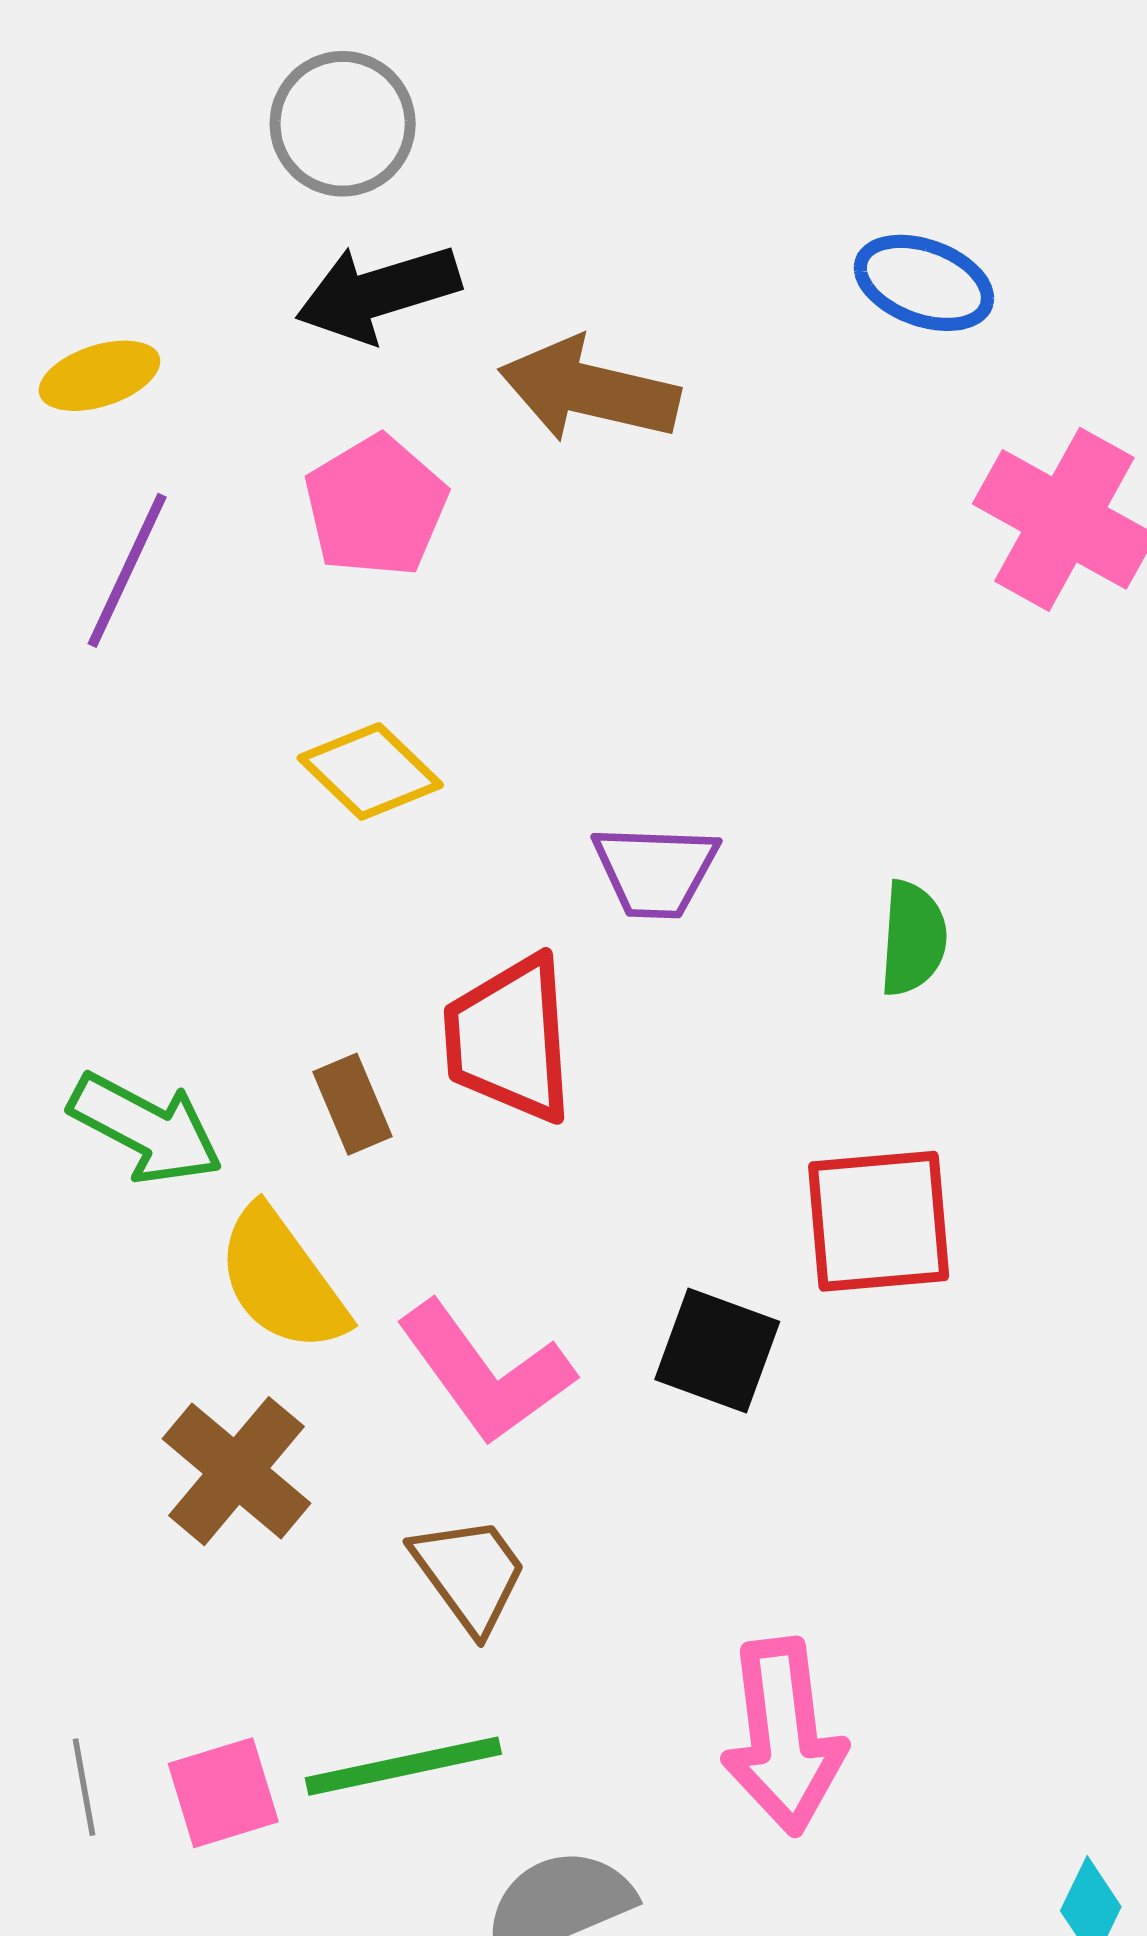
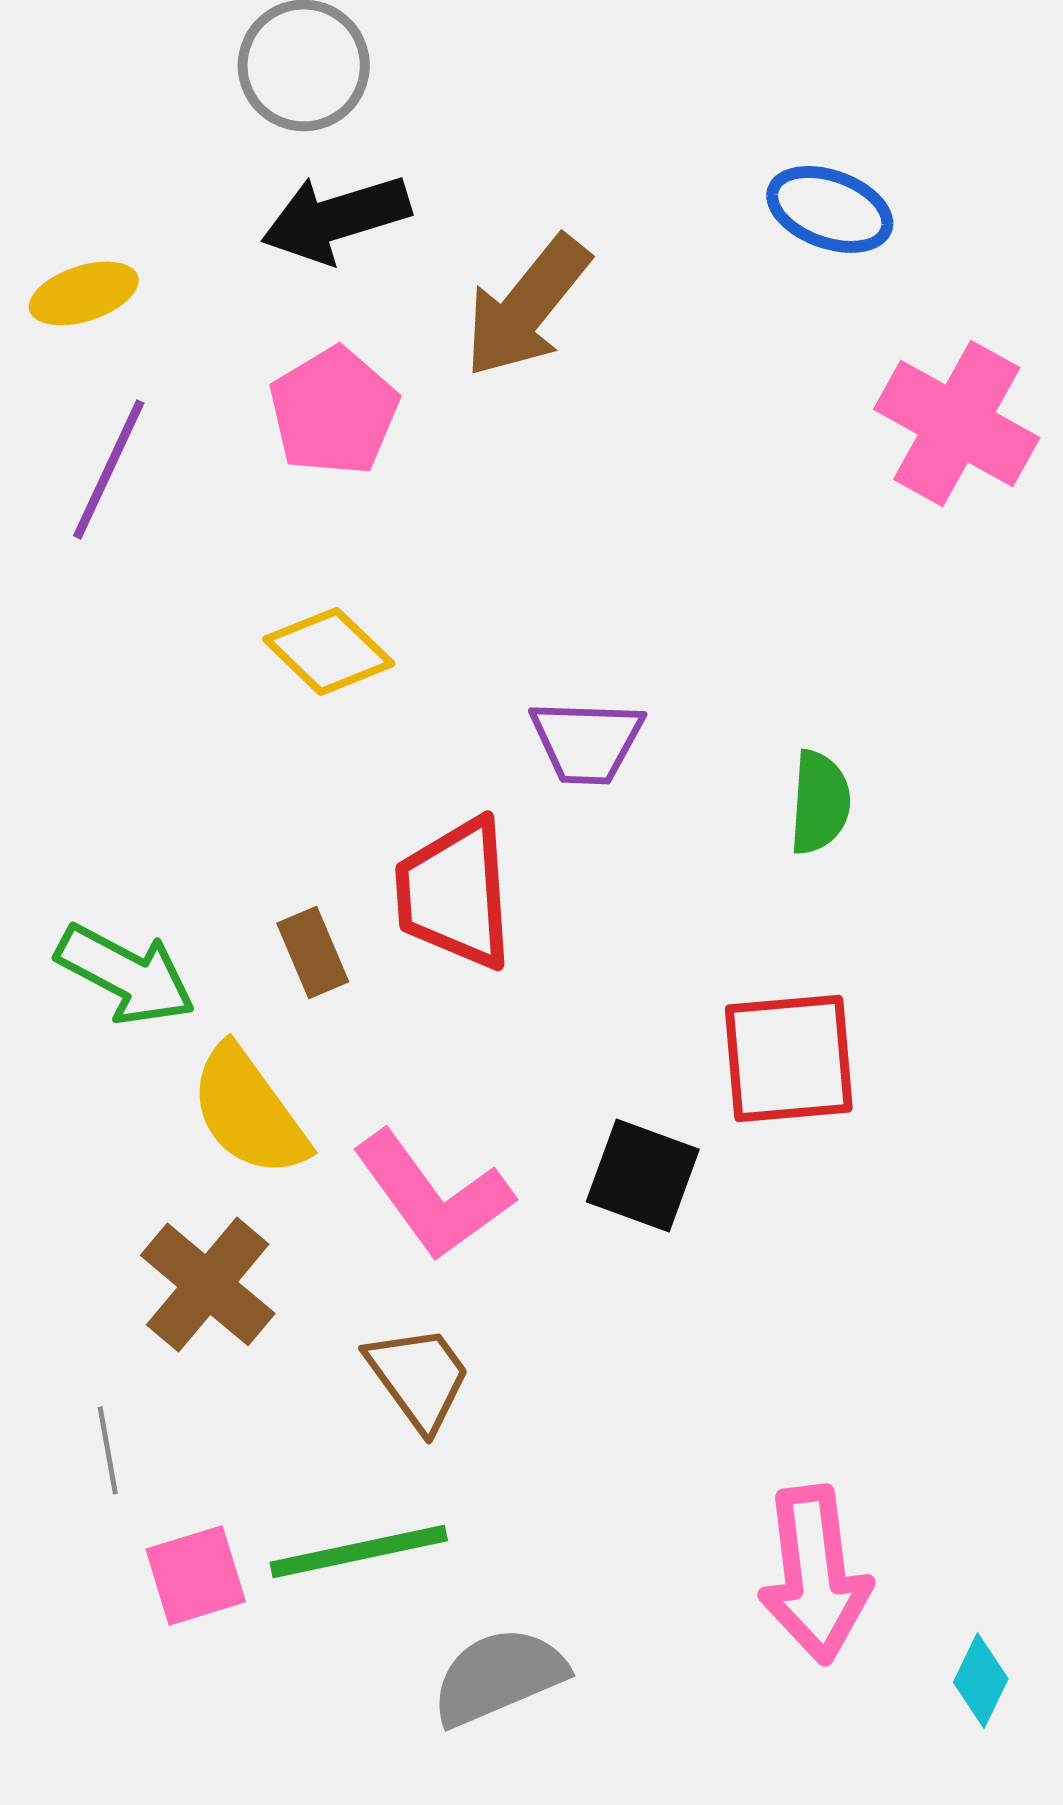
brown arrow: (589, 390) -> (527, 306), turned -64
pink arrow: (784, 1736) -> (815, 1574), moved
gray line: (84, 1787) -> (108, 1450), moved

